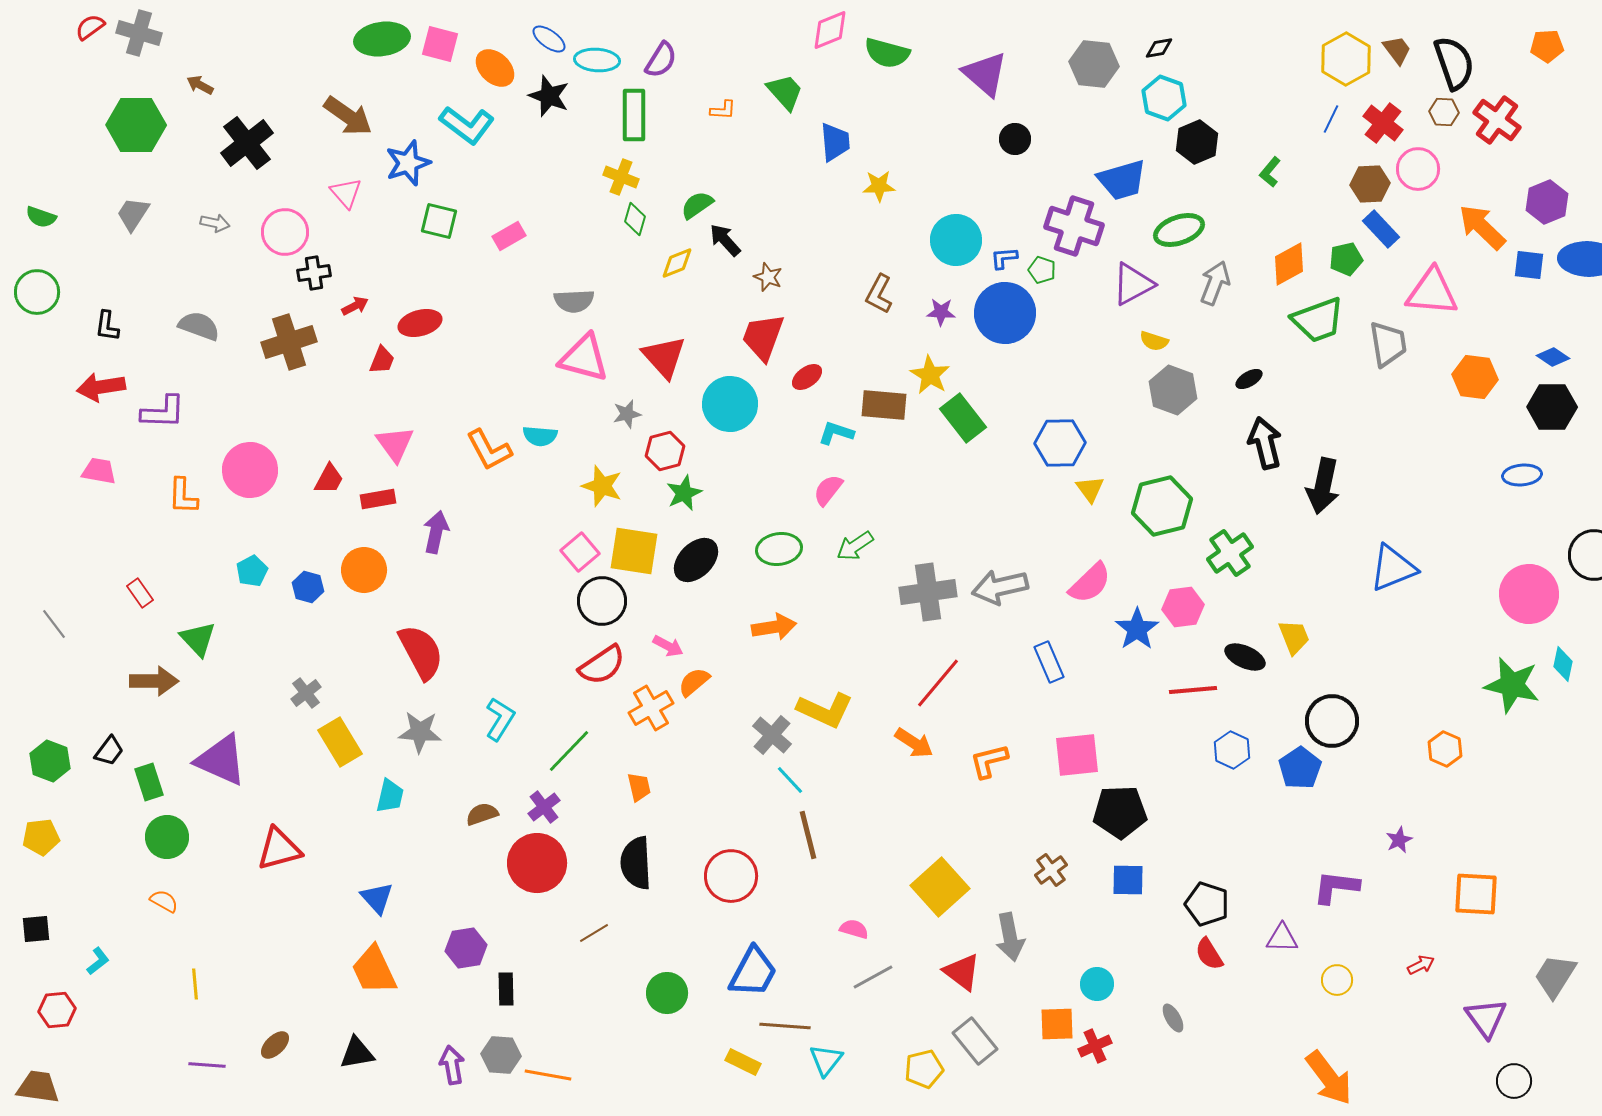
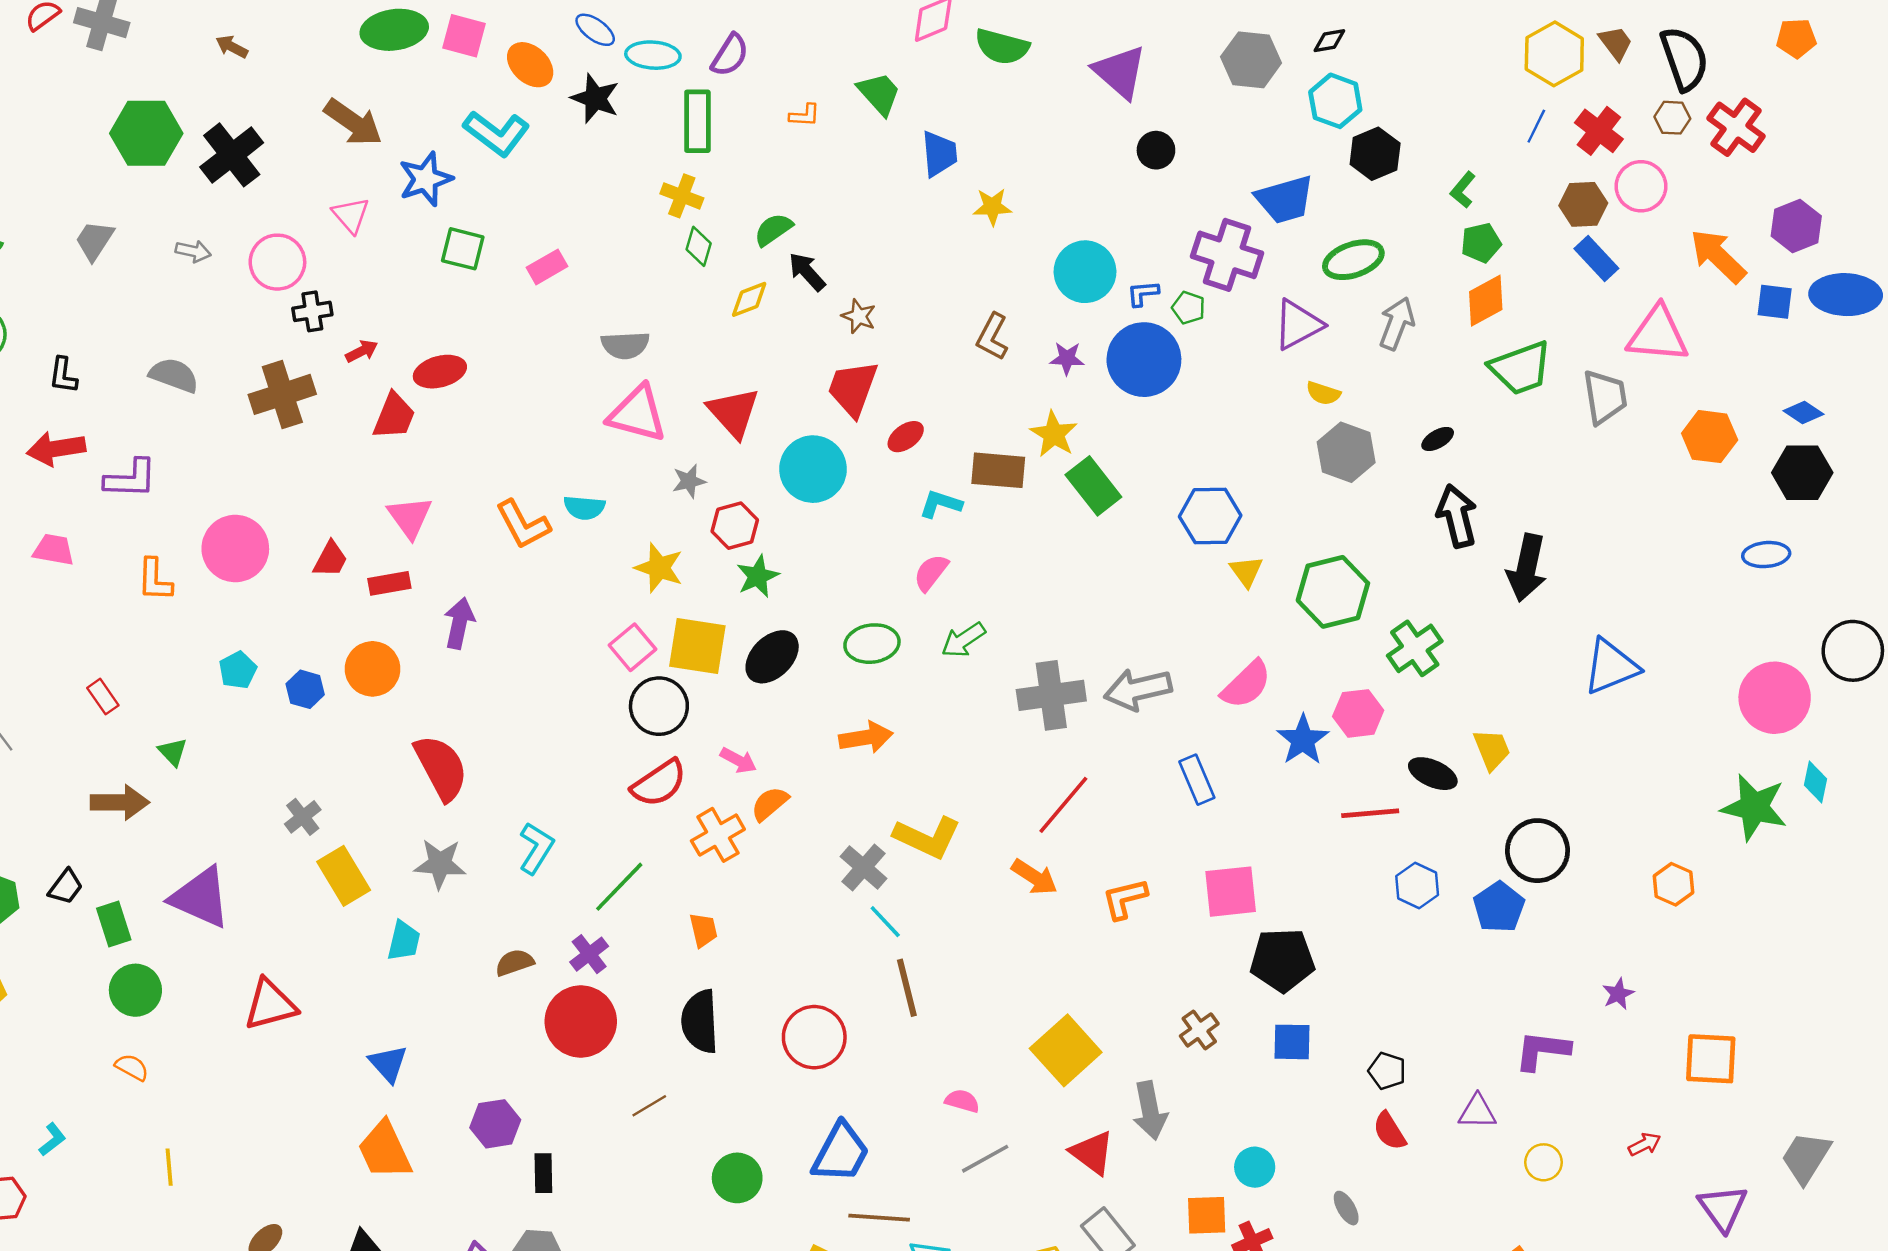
brown arrow: (200, 85) -> (232, 47), moved
green hexagon: (136, 125) -> (146, 133), moved
green pentagon: (1346, 259) -> (1481, 243), moved
red trapezoid: (382, 360) -> (394, 416), size x1.4
green triangle: (198, 639) -> (173, 752), size x0.7
black pentagon: (1207, 904) -> (1387, 1071), size x0.7

